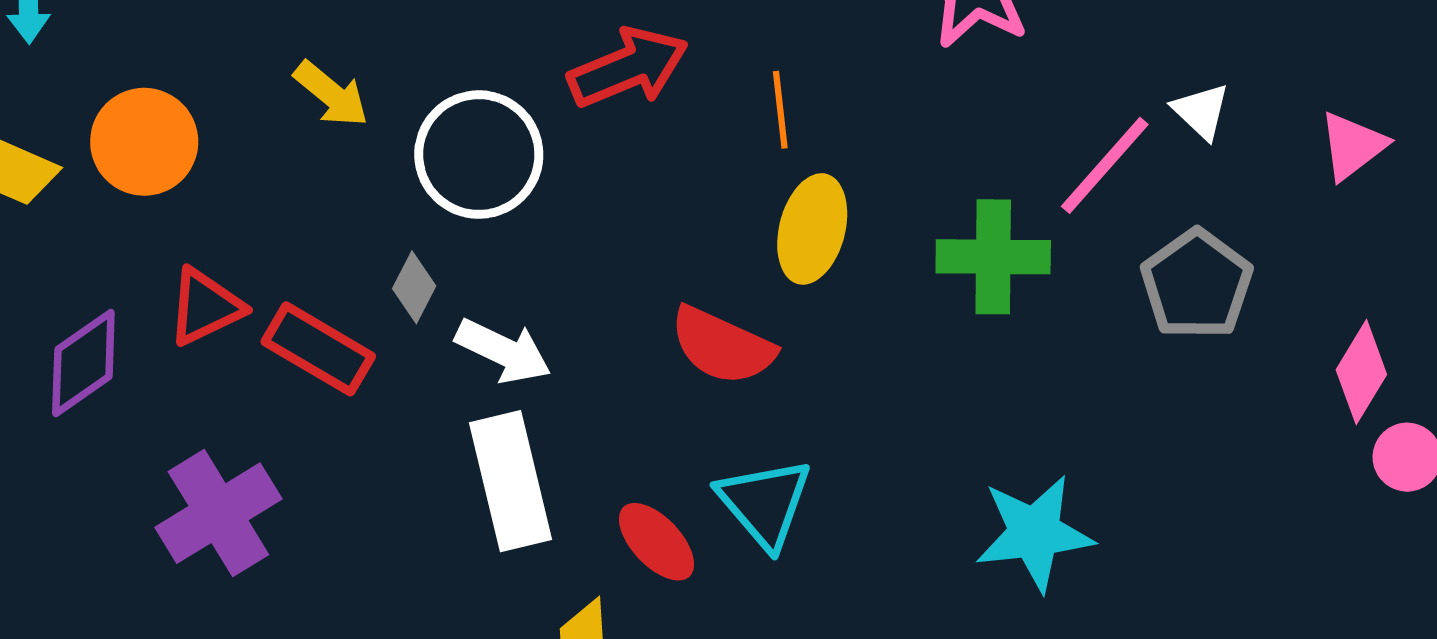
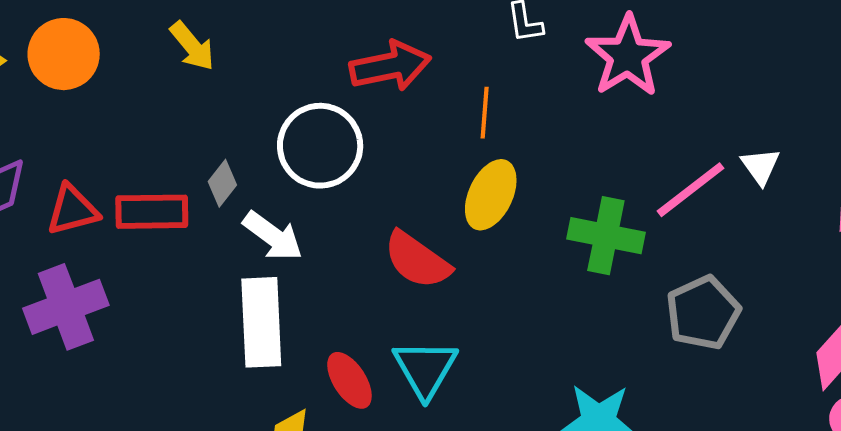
white circle: (479, 155) -> (320, 146), moved
gray pentagon: (1197, 284) -> (703, 313), moved
red triangle: (205, 307) -> (73, 210), moved
red rectangle: (318, 349) -> (152, 212), turned -42

